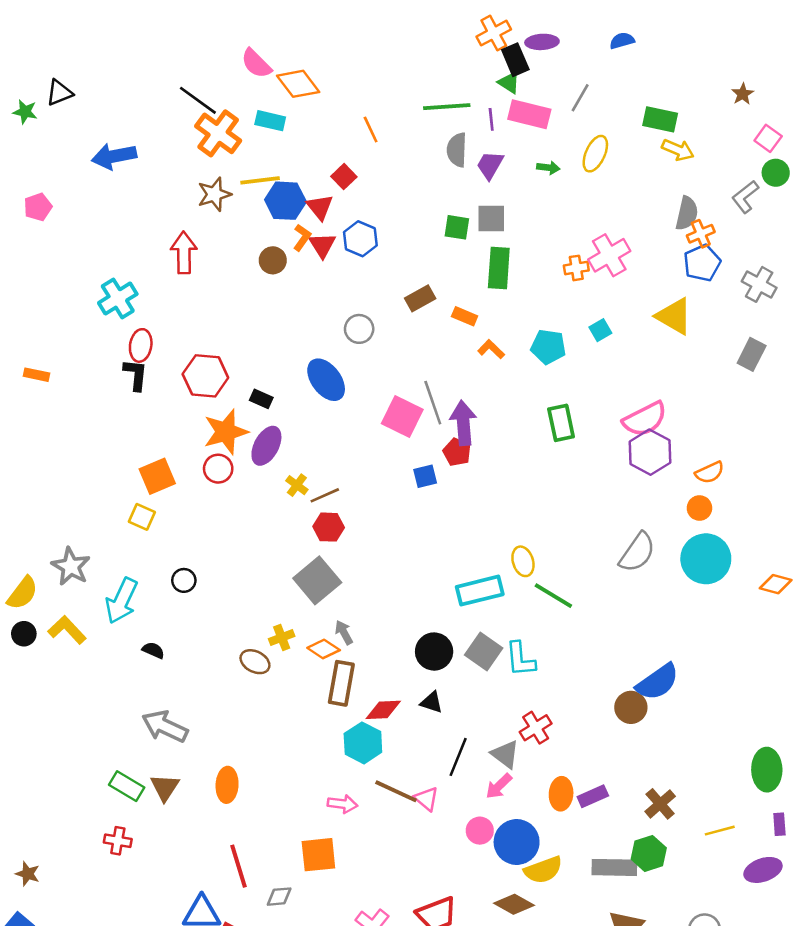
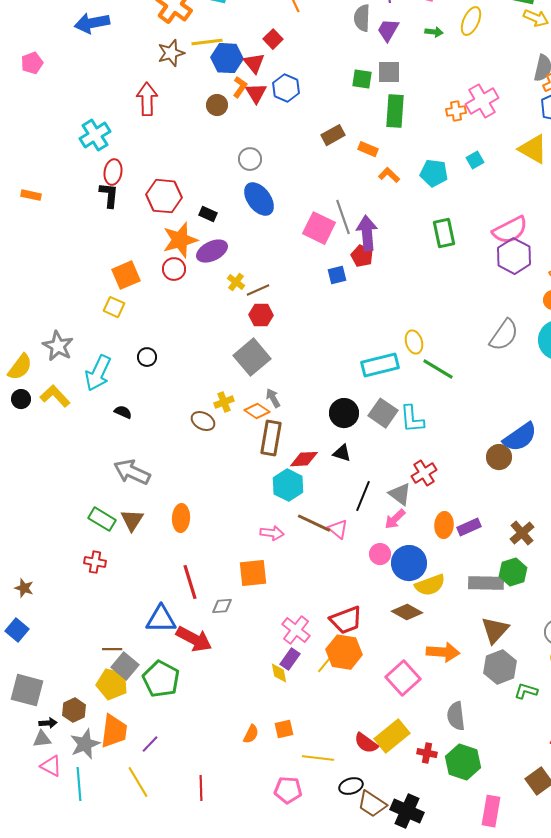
gray circle: (359, 329) -> (250, 159), moved
purple ellipse: (266, 446) -> (212, 251), turned 36

